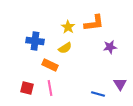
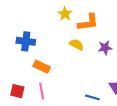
yellow star: (68, 27) -> (65, 14), moved
yellow semicircle: (65, 48) -> (77, 45), moved, turned -120

